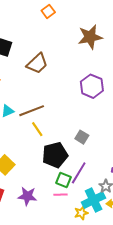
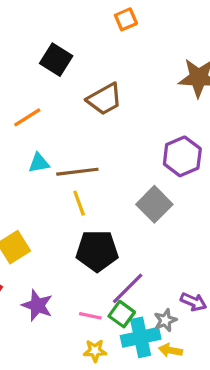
orange square: (48, 11) -> (126, 19), moved
gray square: (82, 137) -> (154, 204), moved, size x1.5
green square: (64, 180) -> (122, 314), moved
yellow star: (81, 213) -> (95, 351), moved

